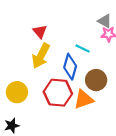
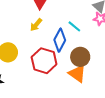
yellow arrow: (41, 56) -> (36, 25), size x0.6
orange triangle: (84, 99) -> (77, 74), moved, turned 42

